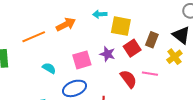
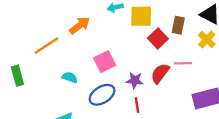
purple star: (107, 54) -> (135, 80), moved
red semicircle: (128, 79) -> (160, 73), turned -96

